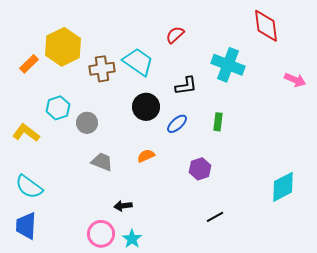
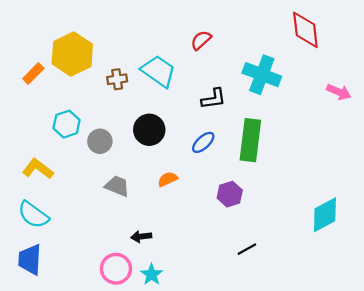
brown cross: (102, 69) -> (117, 79), size x0.7
black circle: (146, 107) -> (149, 130), moved
green rectangle: (218, 122) -> (250, 140), size x2.0
yellow L-shape: (26, 133) -> (38, 169), moved

